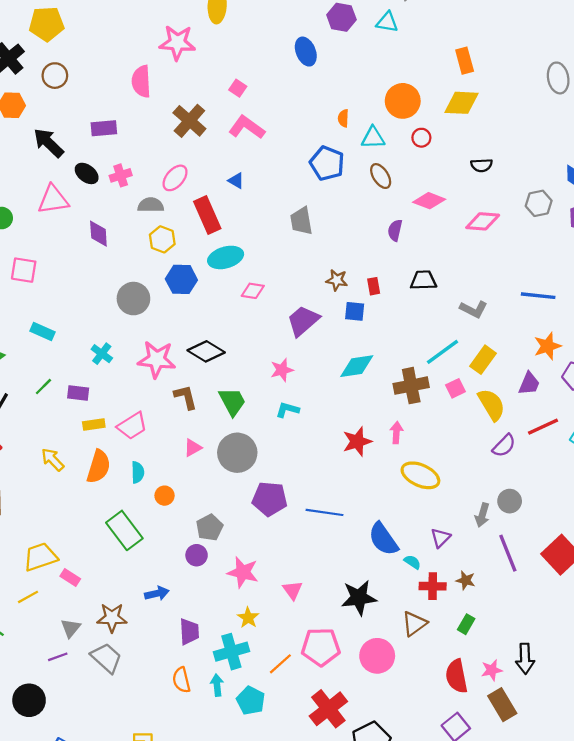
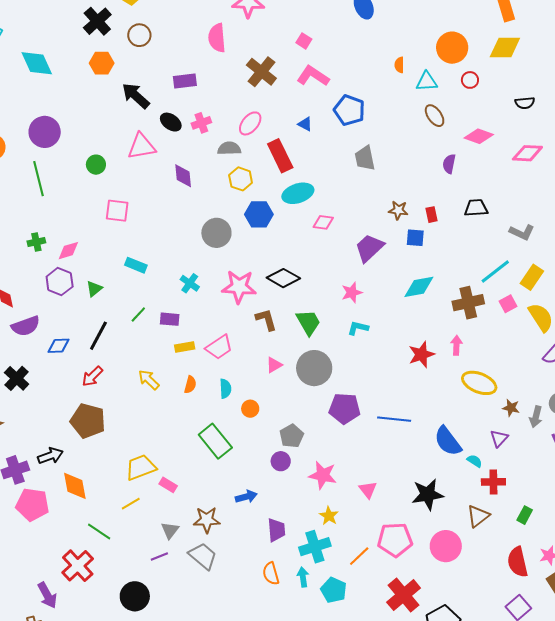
blue pentagon: (327, 163) -> (349, 110), moved
orange semicircle: (99, 467) -> (190, 385), size x0.6
brown star: (466, 580) -> (511, 408), moved

